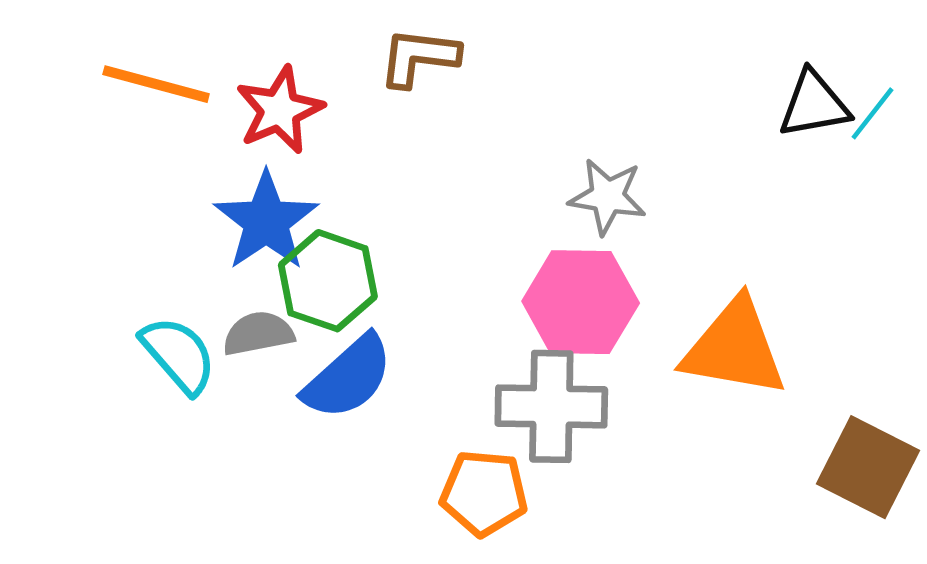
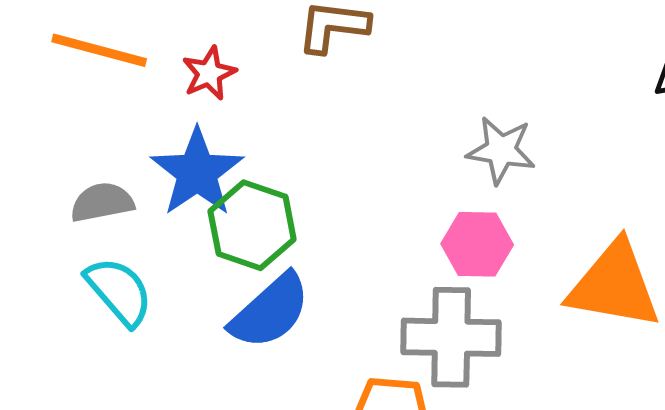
red star: (280, 110) -> (209, 73), size x0.7
pink hexagon: (581, 302) -> (477, 244), size x0.7
gray semicircle: (258, 333) -> (102, 202), moved

